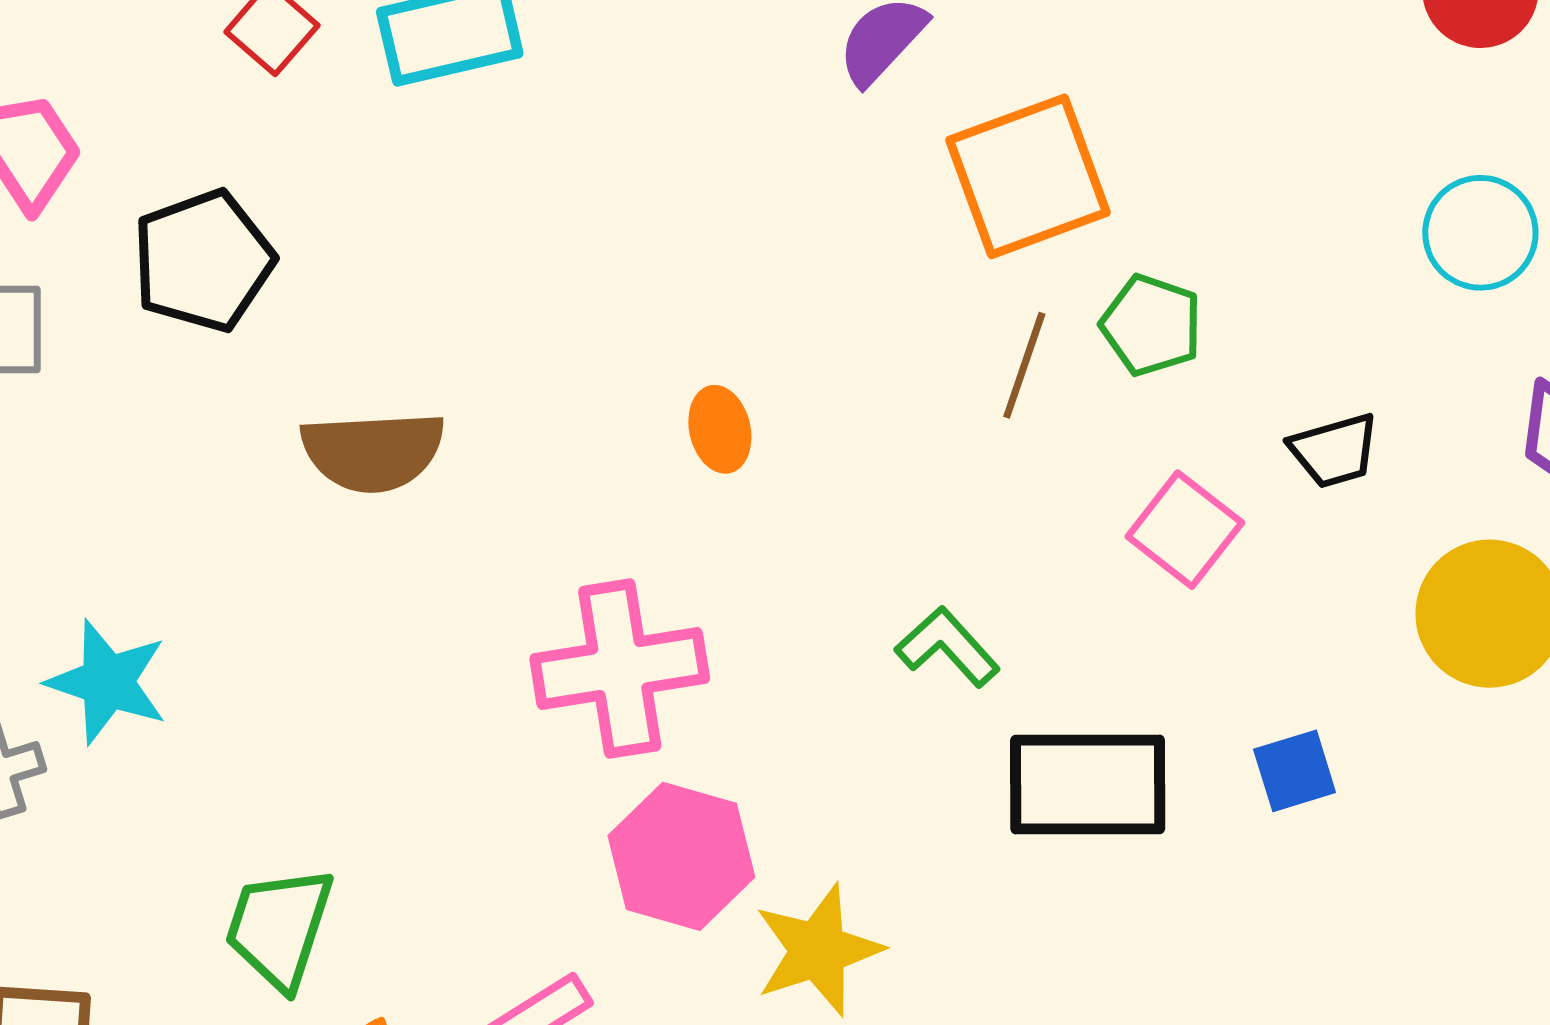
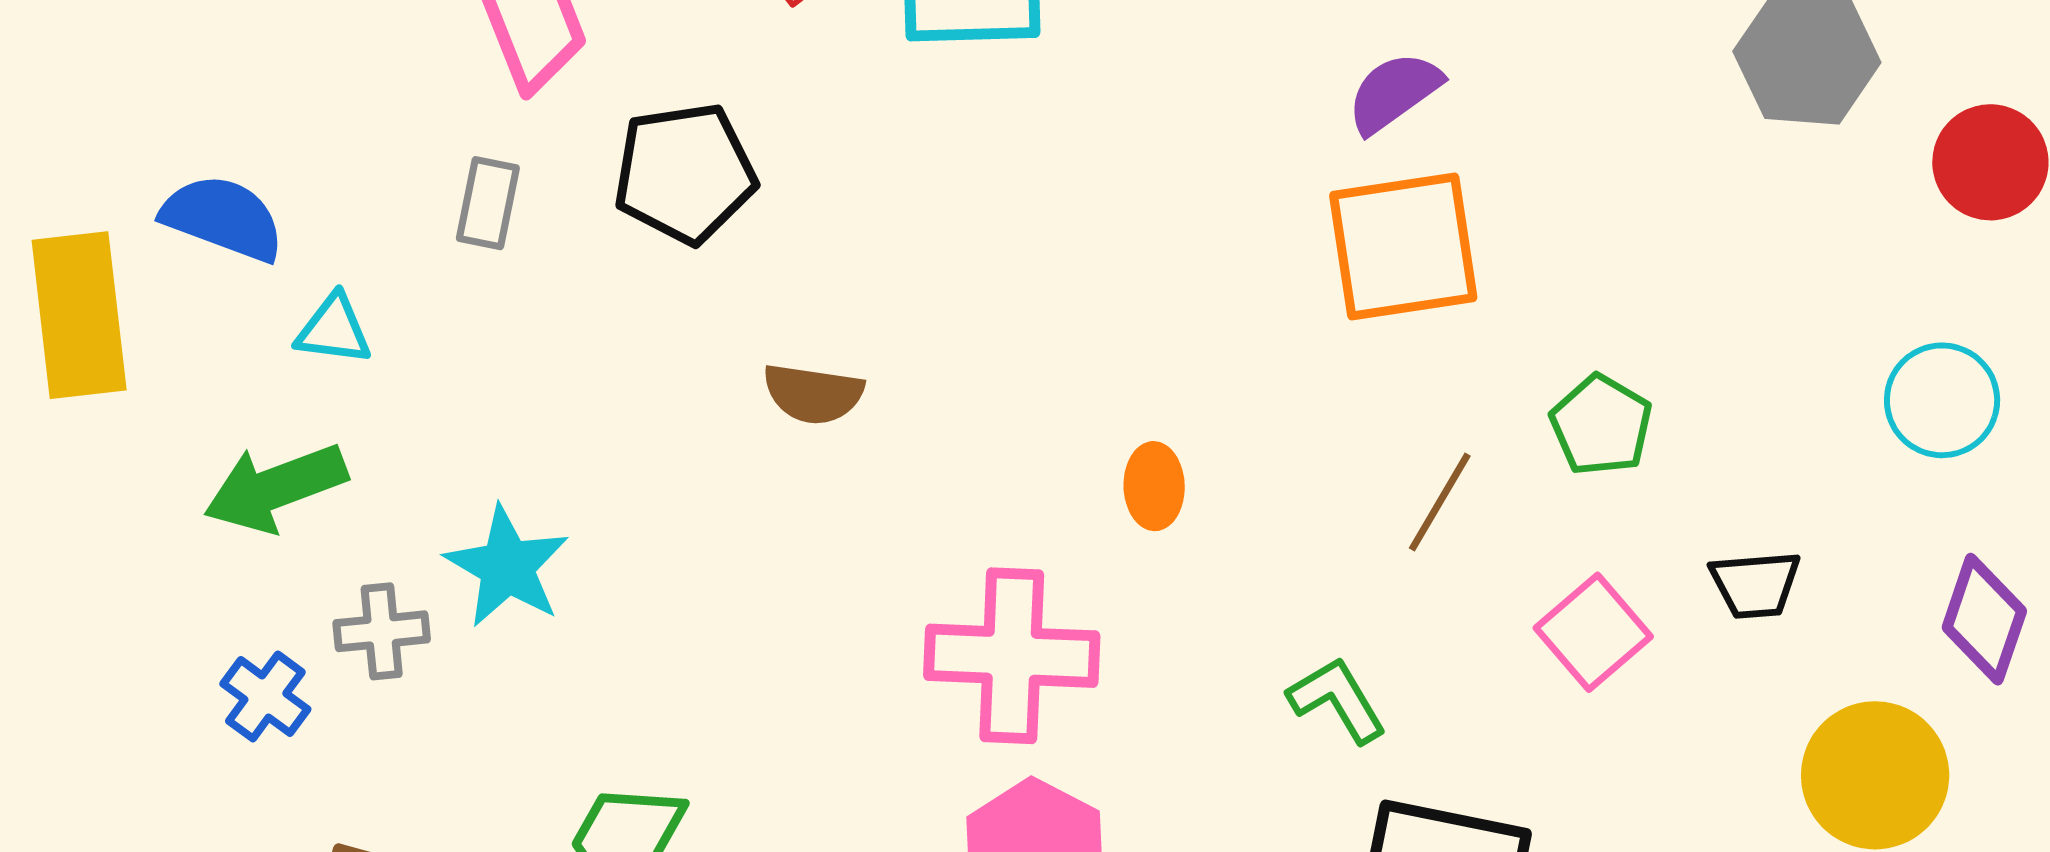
orange square: (1028, 176) -> (1403, 247), moved
brown line: (1024, 365) -> (1440, 502), moved
orange ellipse: (720, 429) -> (1154, 486), moved
brown semicircle: (373, 451) -> (813, 394), size x0.7

